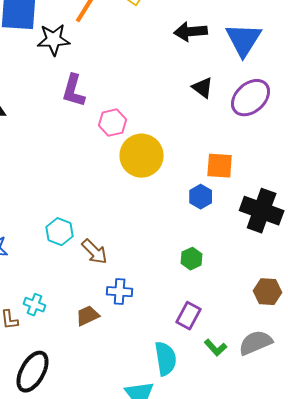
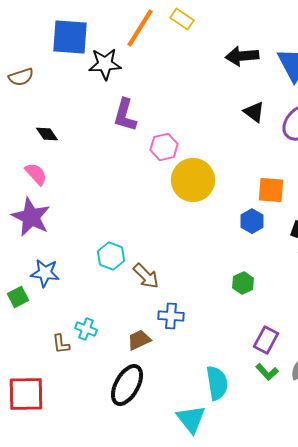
purple rectangle: (189, 316) -> (266, 340), moved
black ellipse: (33, 372) -> (127, 385), moved

